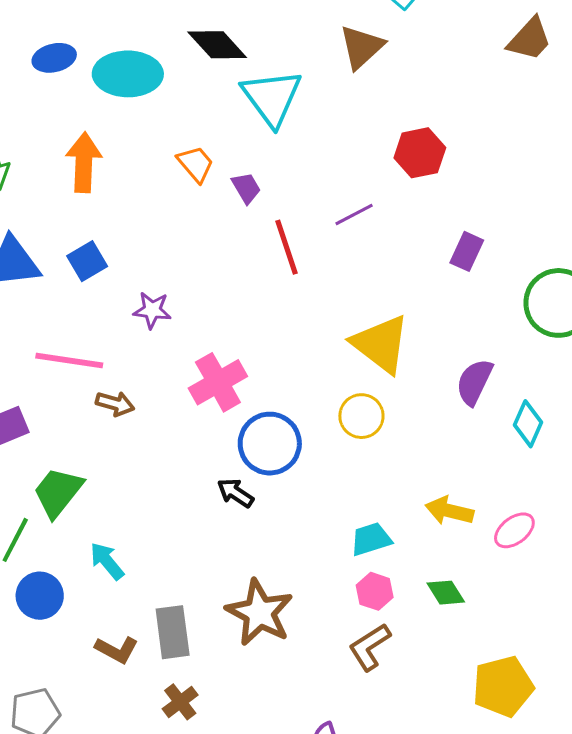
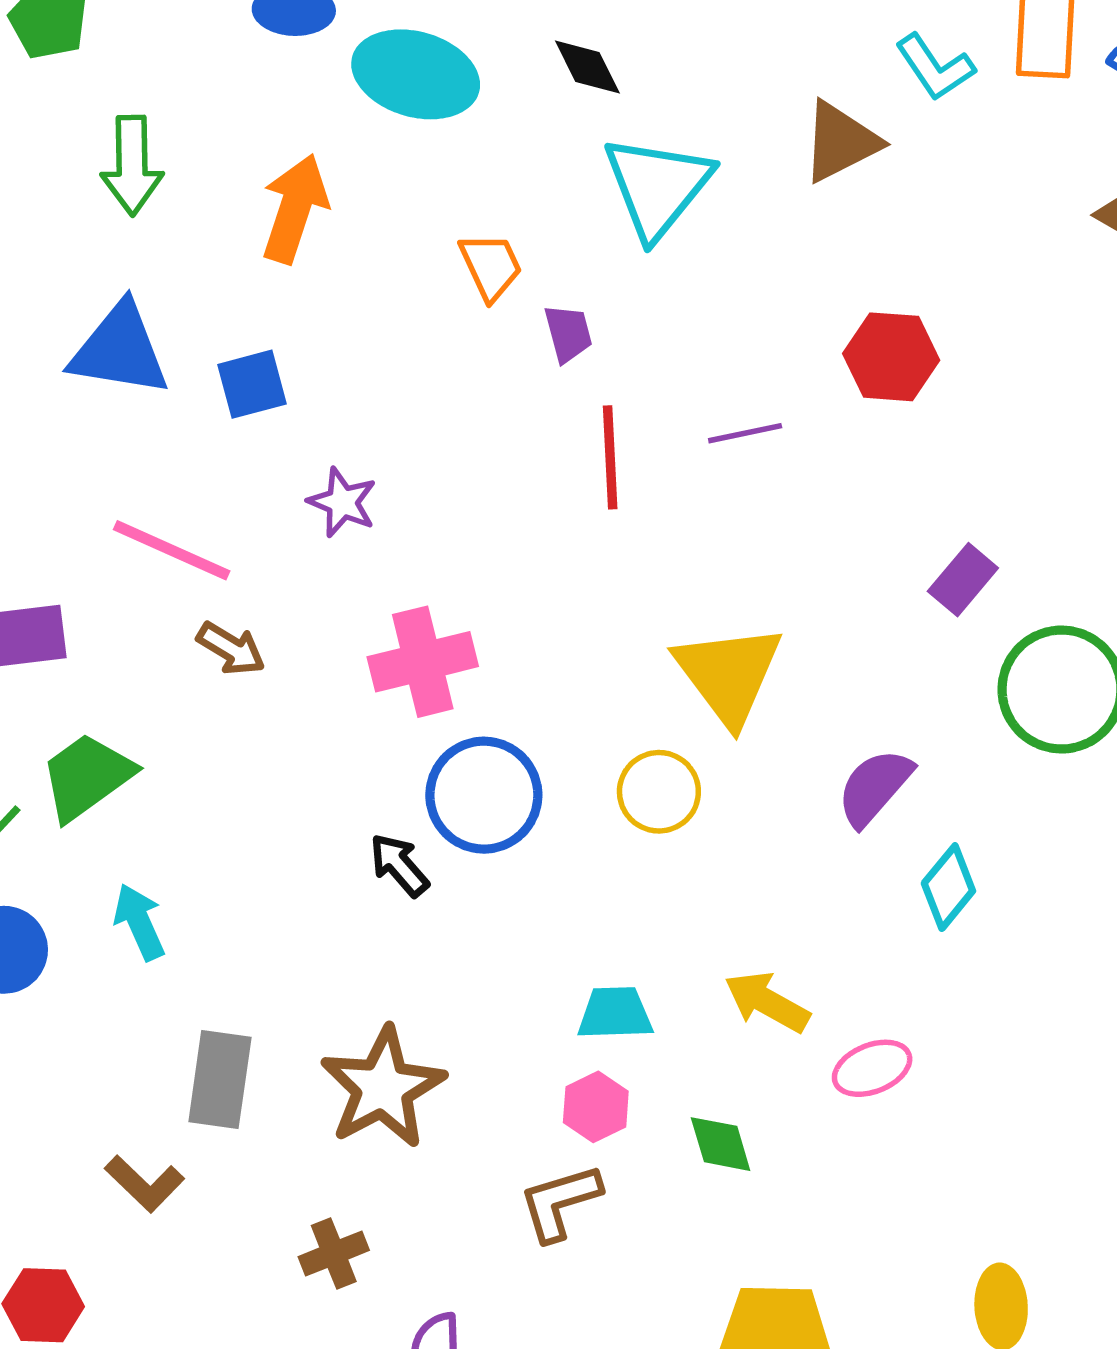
black diamond: (217, 45) -> (587, 67), size x0.7
purple rectangle: (467, 251) -> (963, 580), moved
brown L-shape: (117, 650) -> (144, 1184), moved
brown cross: (180, 702) -> (334, 1253), moved

